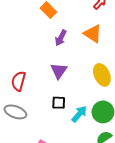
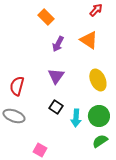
black square: (59, 103) -> (56, 107), turned 32
cyan arrow: (79, 114) -> (76, 118), turned 144

